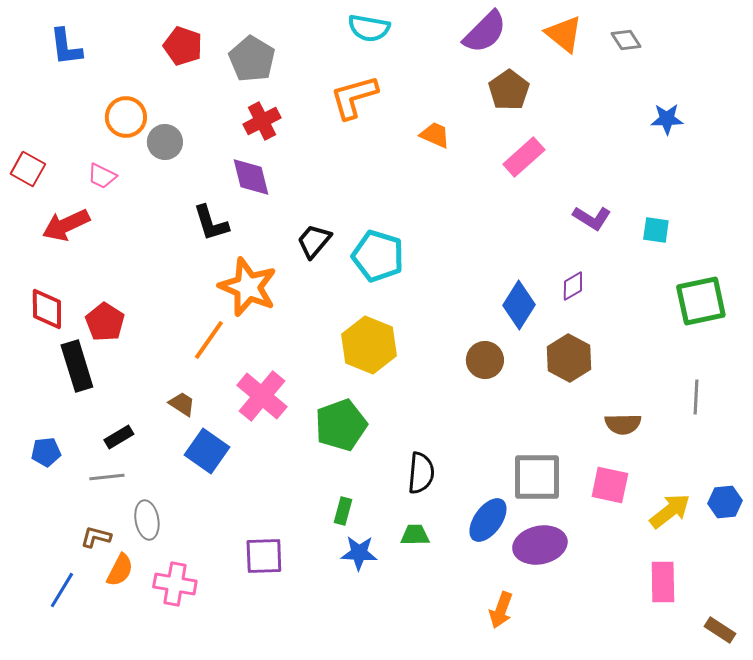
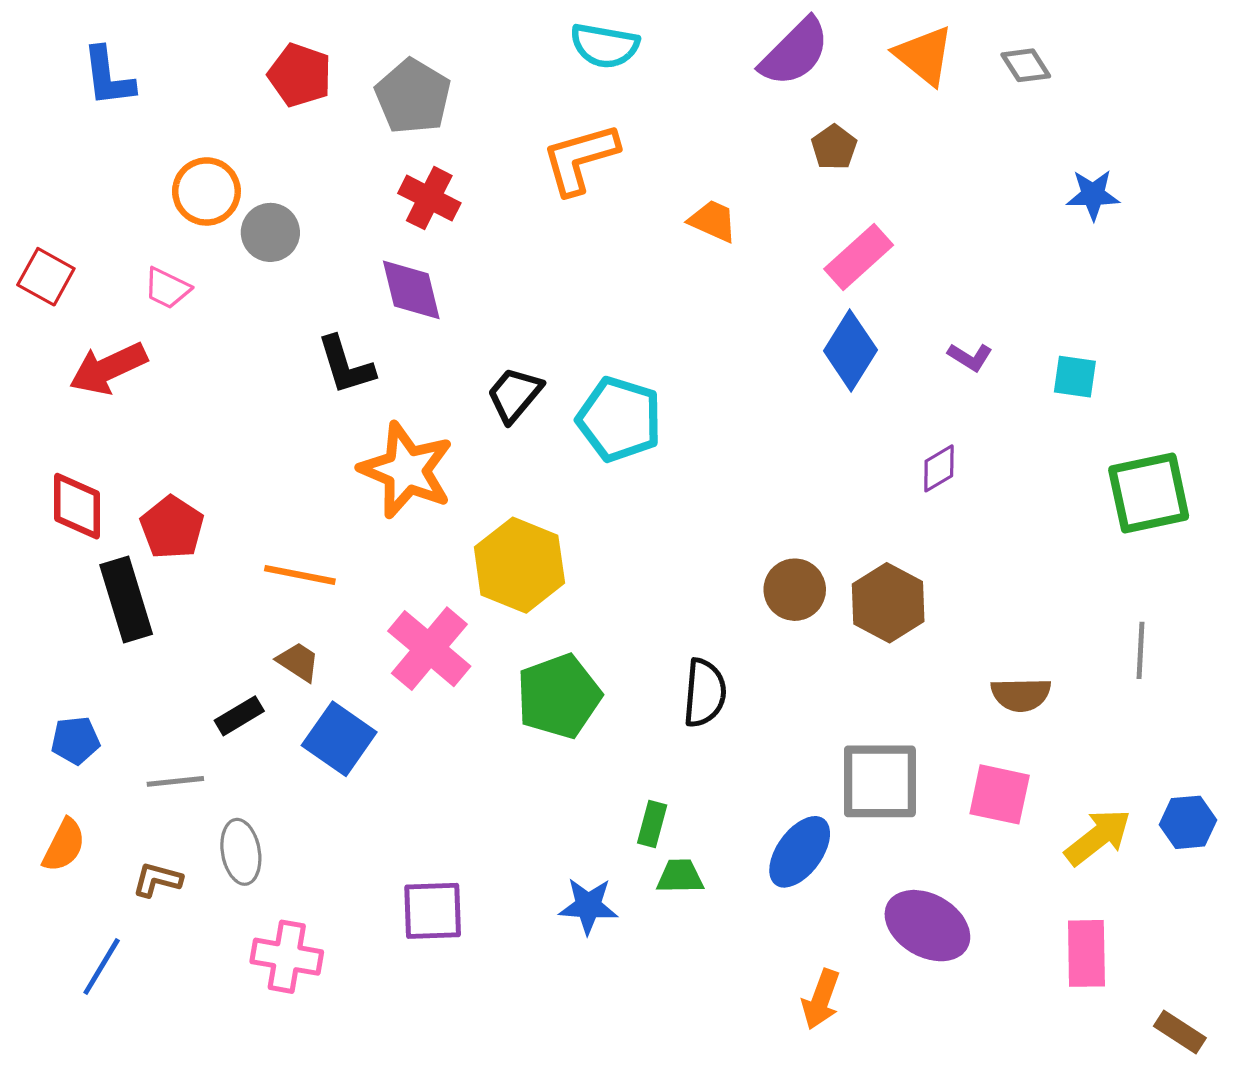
brown pentagon: (509, 90) -> (834, 147), size x0.7
red cross: (262, 121) -> (429, 198), turned -36
purple L-shape: (592, 218) -> (970, 357), size x0.7
blue diamond: (519, 305) -> (850, 350), moved
orange line: (209, 340) -> (300, 575), moved, turned 66
yellow hexagon: (369, 345) -> (519, 565), moved
brown hexagon: (569, 358) -> (888, 603), moved
black rectangle: (119, 437) -> (239, 716), moved
black semicircle: (421, 473) -> (705, 693), moved
green rectangle: (343, 511) -> (652, 824), moved
purple ellipse: (540, 545) -> (927, 926), moved, turned 42
orange semicircle: (120, 570) -> (64, 845), moved

